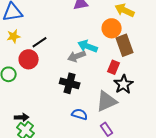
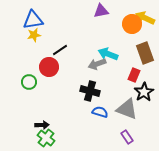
orange circle: (112, 28) -> (132, 24), moved
yellow star: (14, 36) -> (34, 35), moved
gray triangle: (107, 101) -> (127, 109), turned 45
blue semicircle: (80, 114) -> (100, 112), moved

